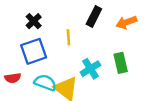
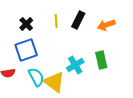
yellow line: (68, 37) -> (56, 21), moved
cyan semicircle: (45, 83) -> (36, 77), turned 42

